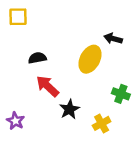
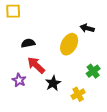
green cross: (121, 94) -> (93, 71), turned 32
purple star: (15, 121) -> (19, 80), moved

